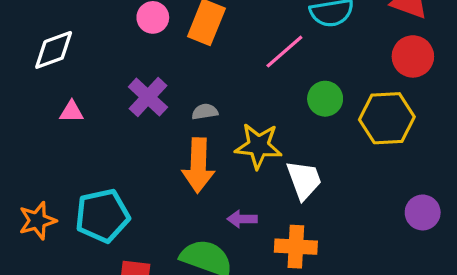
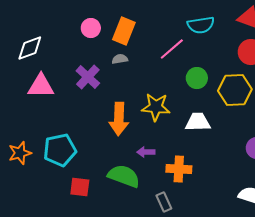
pink triangle: (72, 112) -> (41, 86), size x1.8
gray semicircle: (205, 112) -> (120, 59), moved
white trapezoid: (304, 180) -> (198, 122), moved, turned -72

